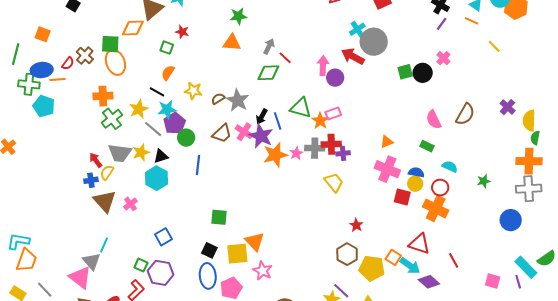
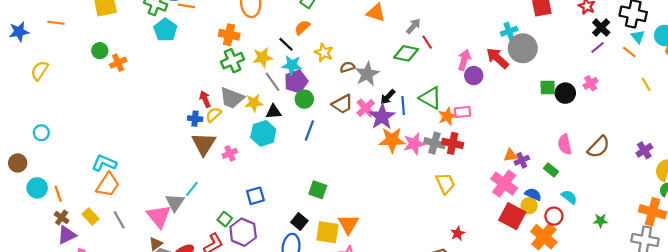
pink star: (296, 153) -> (414, 144), size x1.5
purple cross: (343, 153) -> (522, 160), moved, turned -32
red square: (402, 197) -> (512, 216), size x1.4

